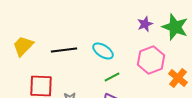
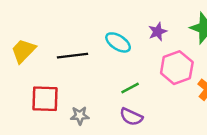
purple star: (145, 24) -> (158, 32), moved
cyan ellipse: (103, 51) -> (118, 42), moved

